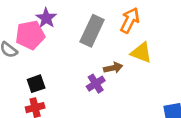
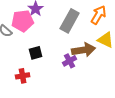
brown arrow: (113, 68) -> (84, 50), size x1.6
black square: (36, 84) -> (36, 53), moved

